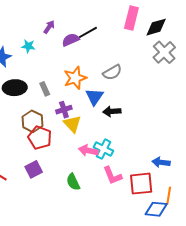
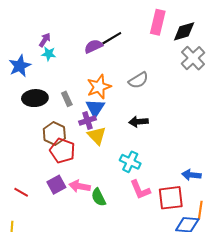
purple arrow: (49, 27) -> (45, 40), moved
blue triangle: (94, 97) -> (95, 108), moved
pink arrow: (88, 151) -> (80, 186), moved

